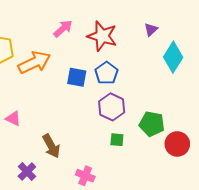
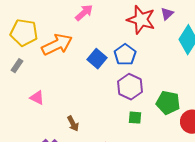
red star: (102, 36) -> (141, 20), moved
blue square: (77, 77) -> (97, 59), turned 30
brown arrow: (51, 146) -> (73, 124), size x0.7

